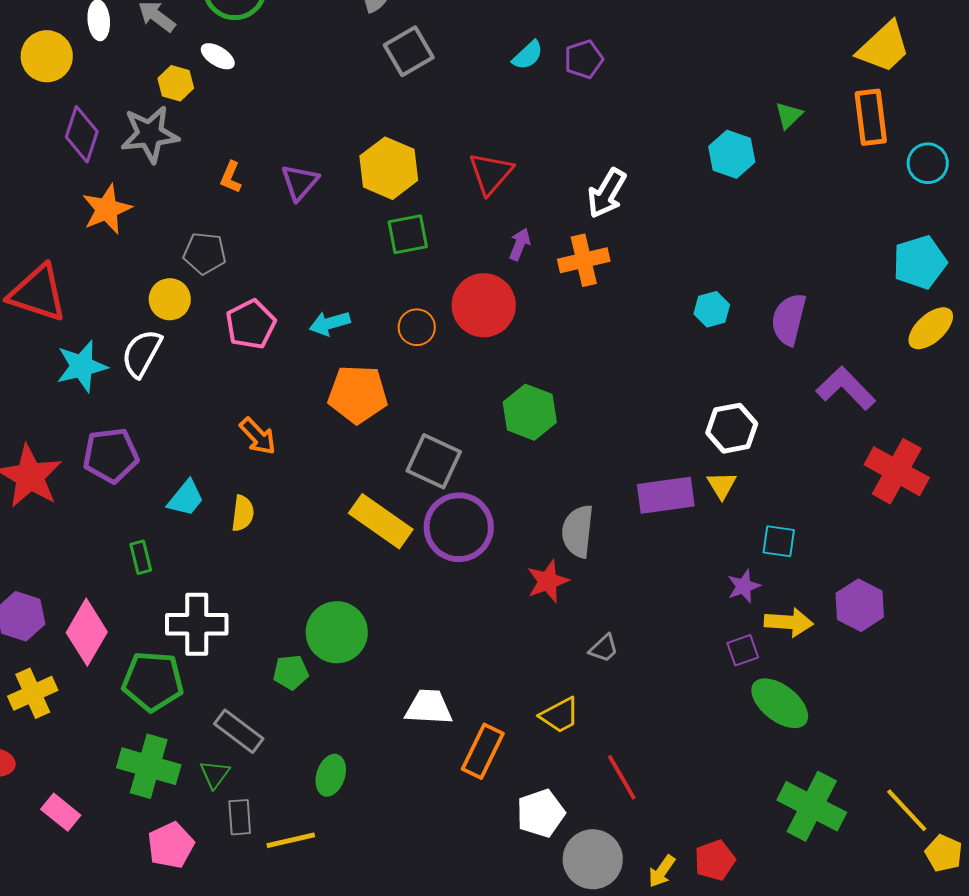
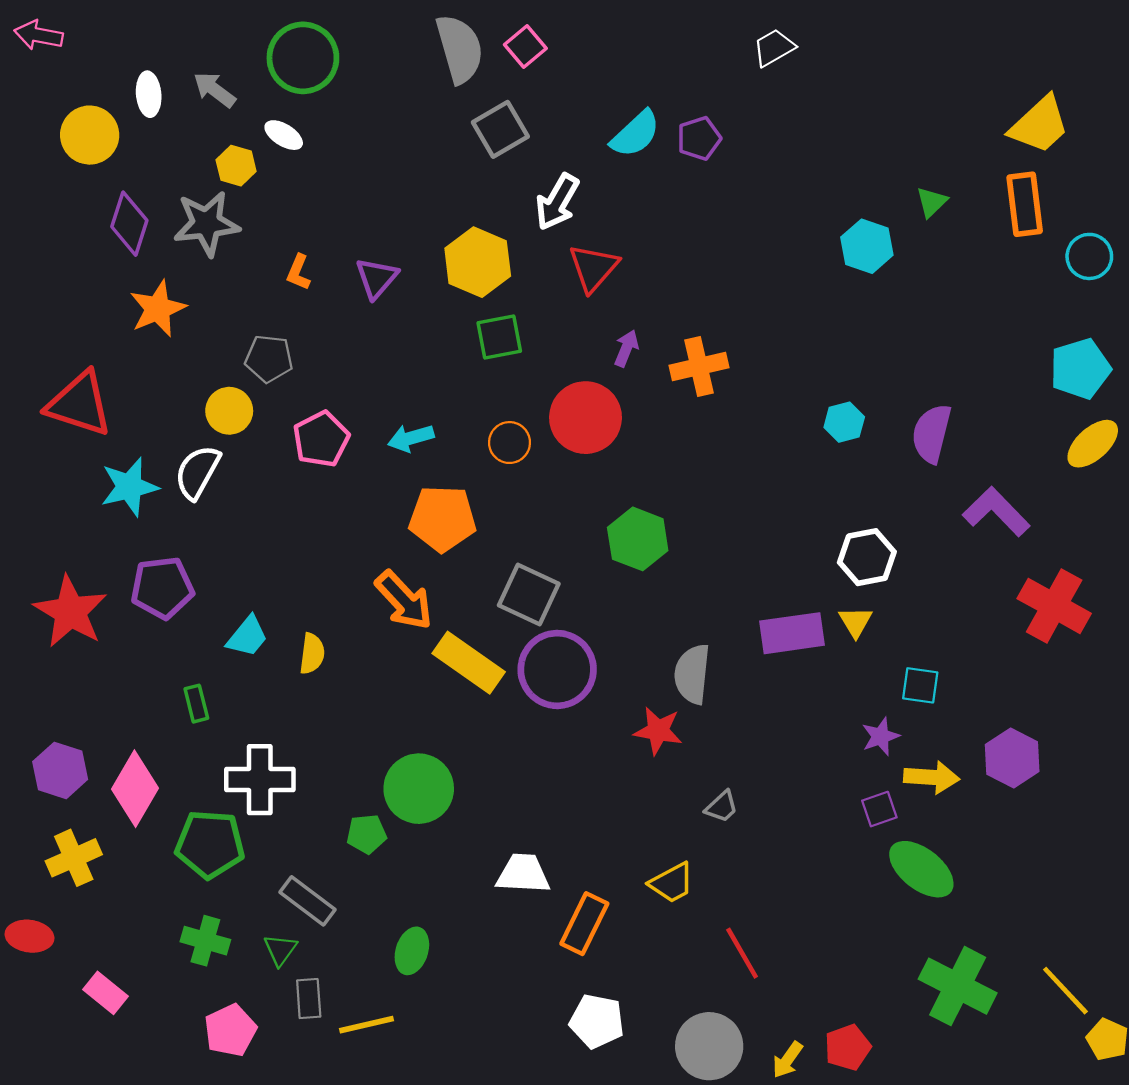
cyan semicircle: (528, 55) -> (635, 134), size x1.4
white arrow: (607, 193) -> (557, 202), moved
orange arrow: (258, 436) -> (404, 600), moved, size x1.4
red star: (548, 581) -> (658, 731), turned 30
green cross: (149, 766) -> (205, 941), size x0.7
white pentagon: (541, 813) -> (597, 1021), moved, turned 30

